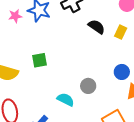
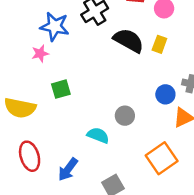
pink star: (15, 16) -> (40, 54), moved
black semicircle: (97, 27) -> (129, 40), size x1.4

